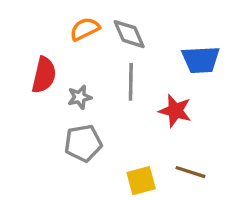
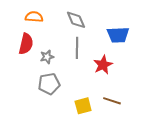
orange semicircle: (85, 29) -> (34, 17), moved, turned 30
red star: (175, 111) -> (103, 65), turned 30

